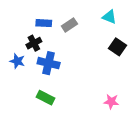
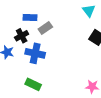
cyan triangle: (109, 17) -> (89, 11), turned 32
gray rectangle: (69, 25) -> (45, 28), moved

